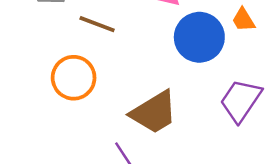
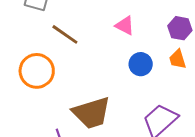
blue circle: (199, 37) -> (141, 64), size x0.6

